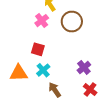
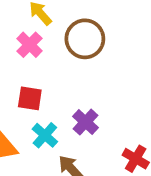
purple cross: (84, 67) -> (85, 122), moved

